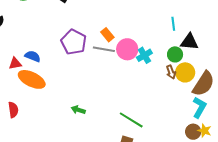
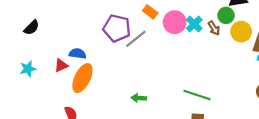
gray line: (104, 49) -> (136, 39), moved, turned -35
brown arrow: (171, 72) -> (214, 28), moved
orange ellipse: (32, 79) -> (82, 78), turned -76

